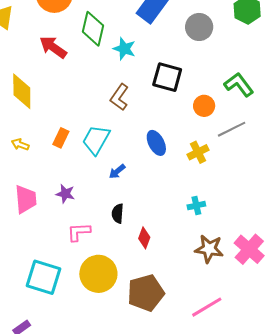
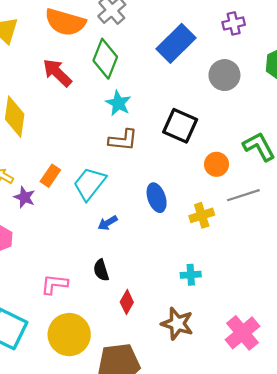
cyan star: (124, 49) -> (118, 103), moved
brown L-shape: (119, 97) -> (123, 140), turned -128
purple star: (65, 194) -> (25, 197), moved
black semicircle: (118, 213) -> (101, 270), turned -30
brown star: (209, 249) -> (177, 324), moved

